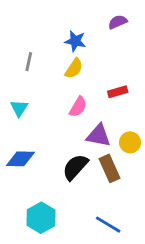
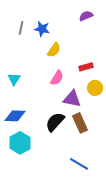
blue star: (75, 41) -> (42, 29), moved
gray line: (29, 62) -> (21, 28), moved
yellow circle: (130, 142) -> (95, 88), moved
cyan hexagon: (41, 218) -> (20, 143), moved

